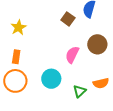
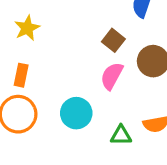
brown square: (68, 19) -> (113, 40), moved
green triangle: (80, 91) -> (121, 135), turned 40

